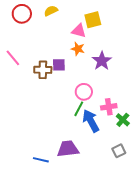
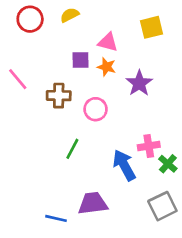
yellow square: (93, 20) -> (152, 27), moved
purple square: (59, 65) -> (81, 60), moved
pink circle: (84, 92) -> (96, 109), moved
green line: (79, 109) -> (72, 149), moved
gray square: (119, 151) -> (162, 206), size x1.5

